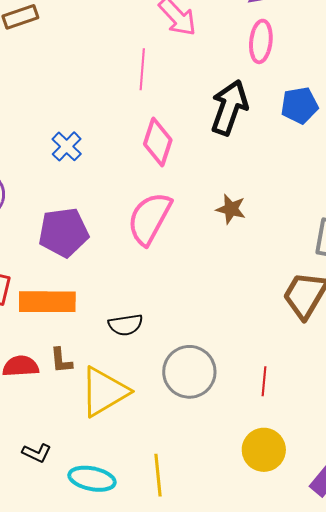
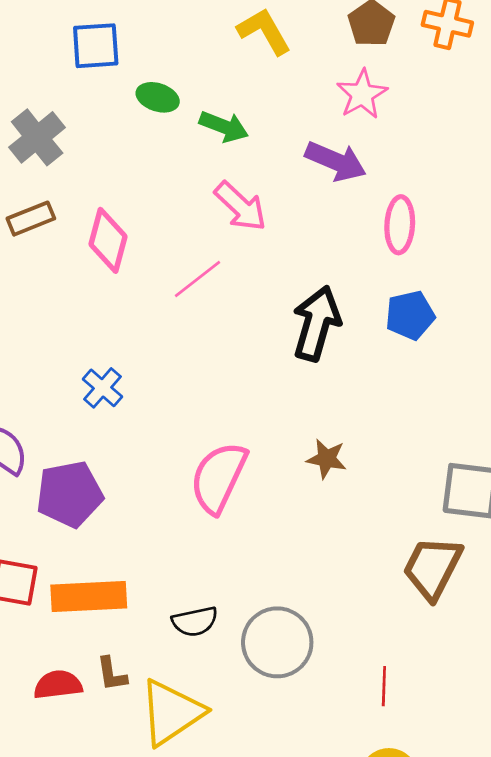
pink ellipse: (261, 41) -> (400, 225), moved
pink line: (142, 69) -> (197, 279), turned 51
pink diamond: (158, 142) -> (108, 240), moved
purple pentagon: (63, 232) -> (69, 494), moved
gray circle: (189, 372) -> (277, 642), moved

